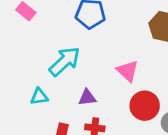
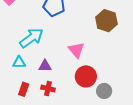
cyan triangle: (39, 97) -> (19, 62), moved

